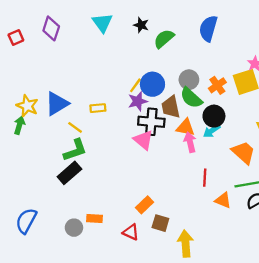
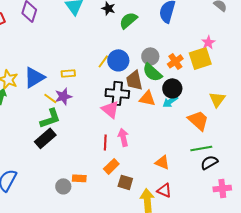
purple star: (138, 101) -> (63, 96), moved
yellow rectangle: (98, 108) -> (68, 73), moved
pink arrow: (190, 142) -> (123, 137), moved
red line: (205, 178) -> (105, 142), moved
orange triangle: (223, 200) -> (162, 162), moved
orange rectangle: (94, 219) -> (79, 178), moved
gray circle: (74, 228) -> (63, 186), moved
red triangle: (131, 232) -> (164, 190), moved

